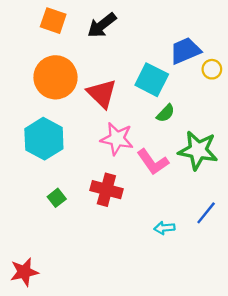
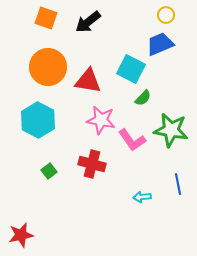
yellow circle: (212, 69) -> (166, 15), moved
red triangle: (102, 94) -> (88, 81), turned -36
blue line: (206, 213) -> (178, 184), turned -50

